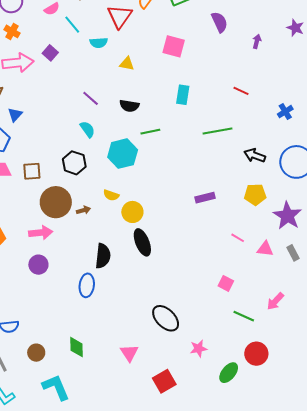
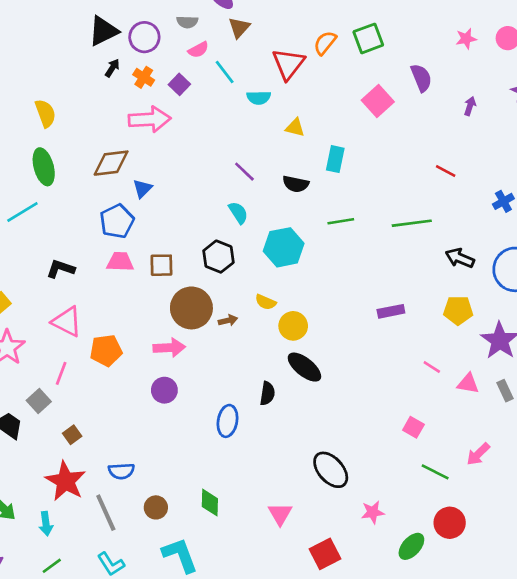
pink square: (174, 46) -> (378, 101), moved, turned 30
purple square: (50, 53) -> (179, 84), moved
cyan rectangle: (183, 95) -> (335, 159), moved
green line: (150, 132) -> (341, 221), moved
black ellipse: (142, 242) -> (304, 367), turned -32
black semicircle: (103, 256) -> (267, 393), moved, size x0.7

